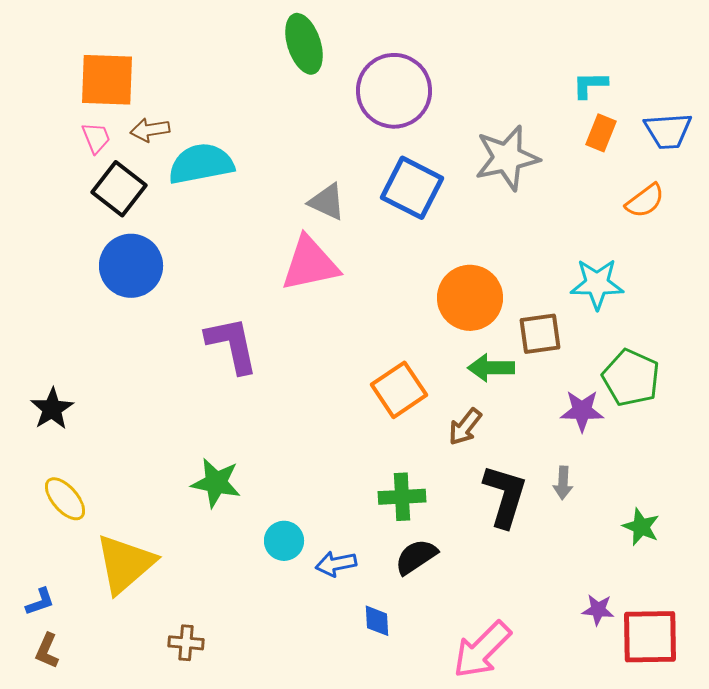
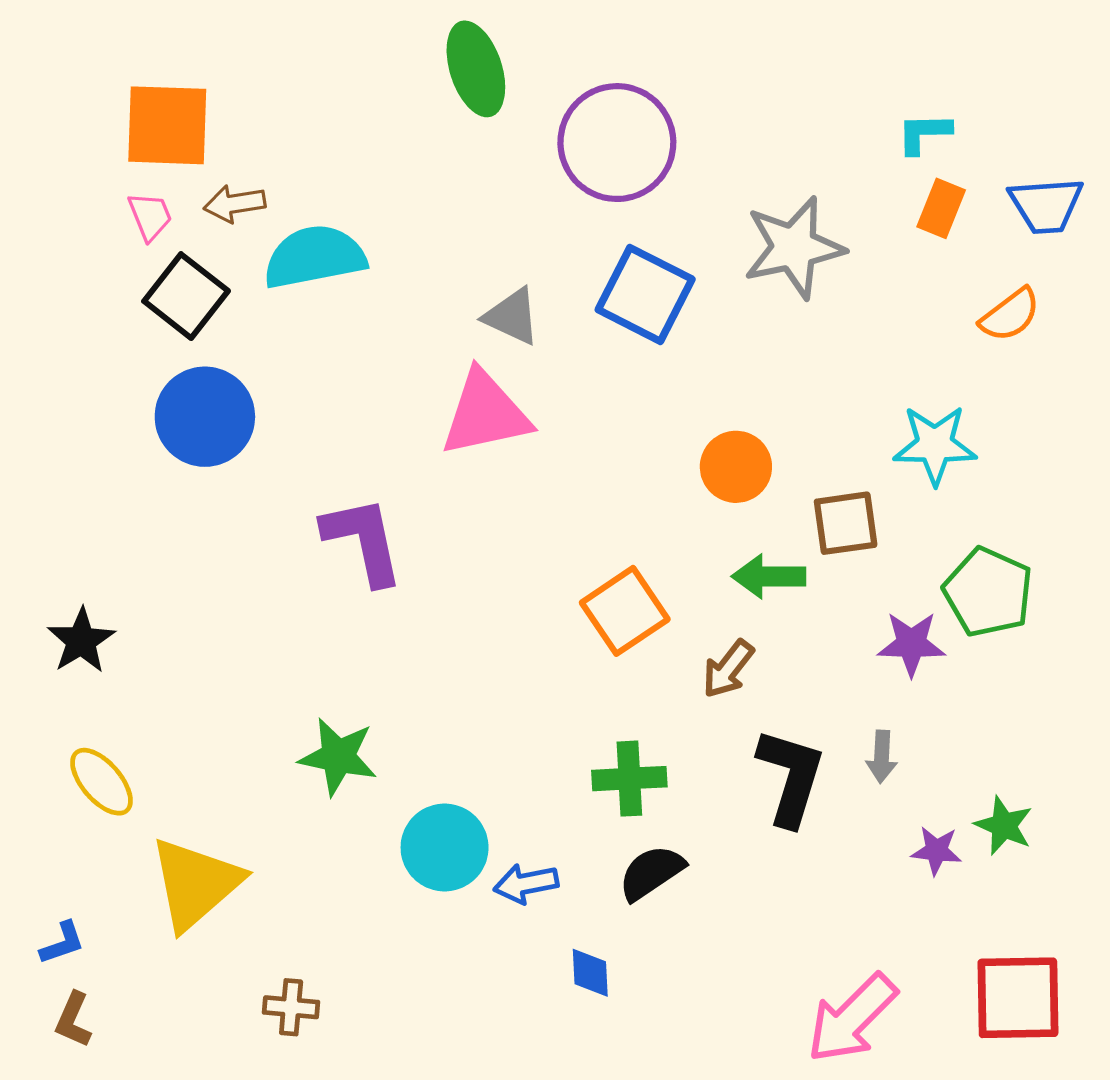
orange circle: (470, 298) -> (736, 467), size x0.7
cyan circle: (284, 541) -> (445, 847), size x1.4
purple star: (598, 610) -> (936, 851), moved
pink arrow: (482, 650) -> (852, 1018), moved

